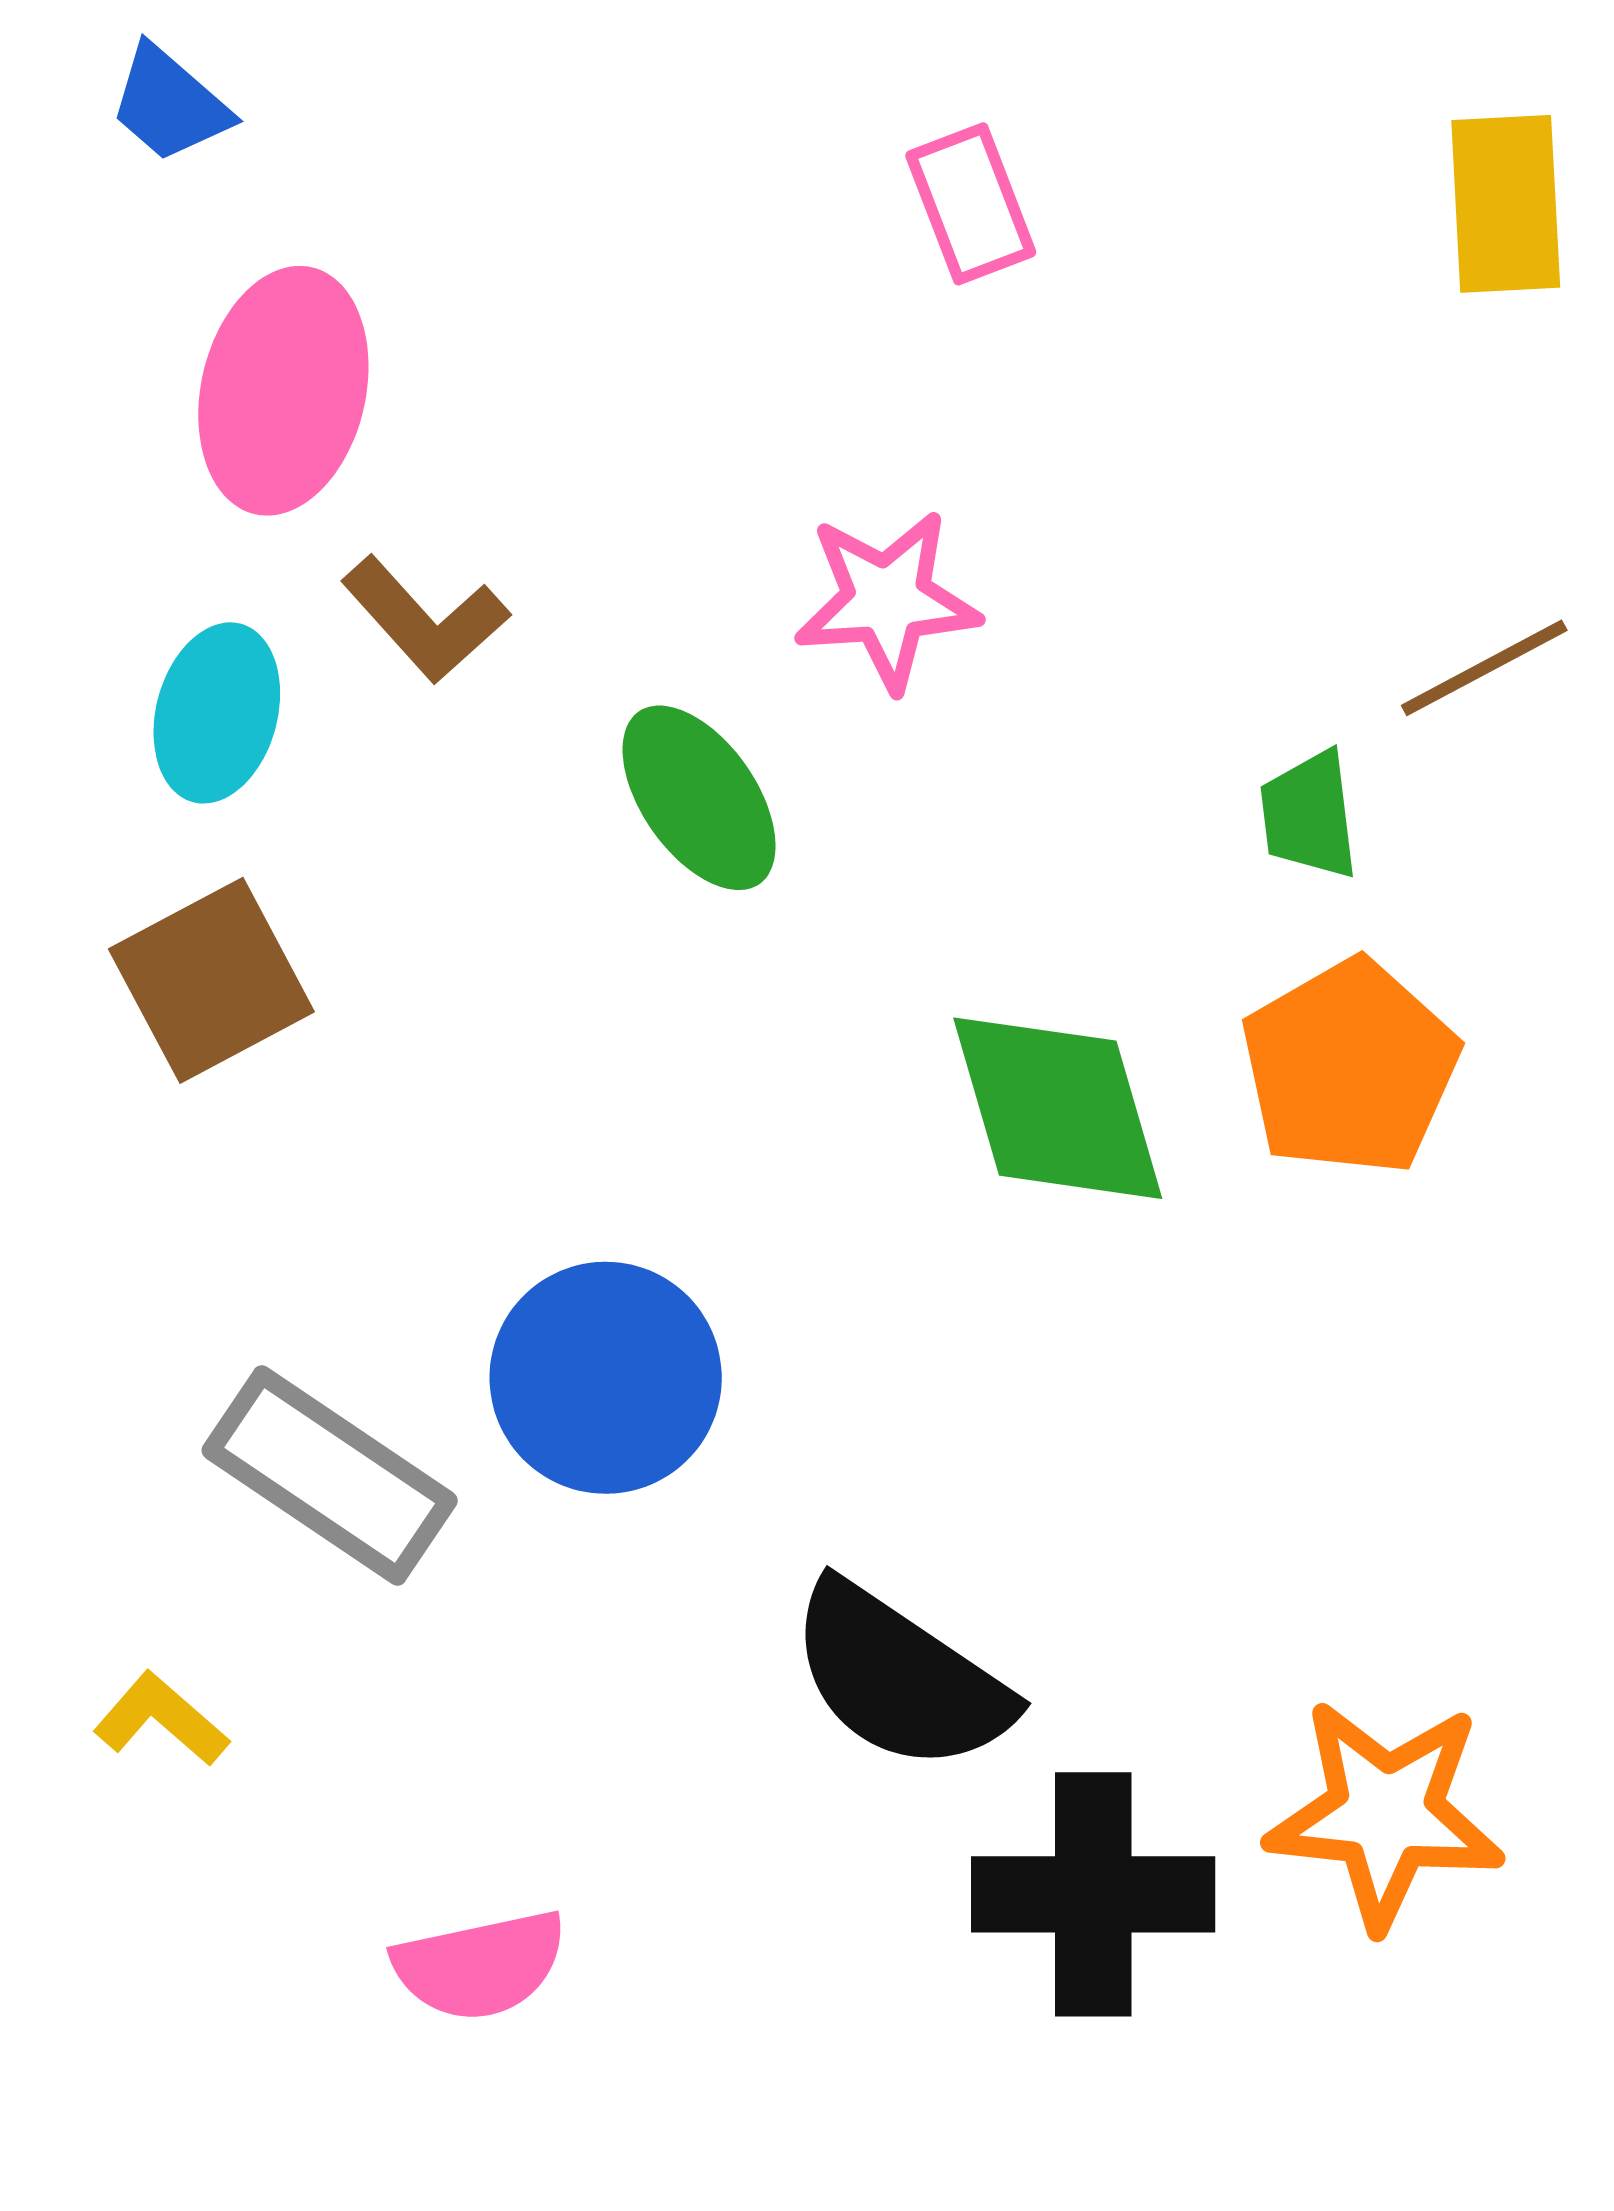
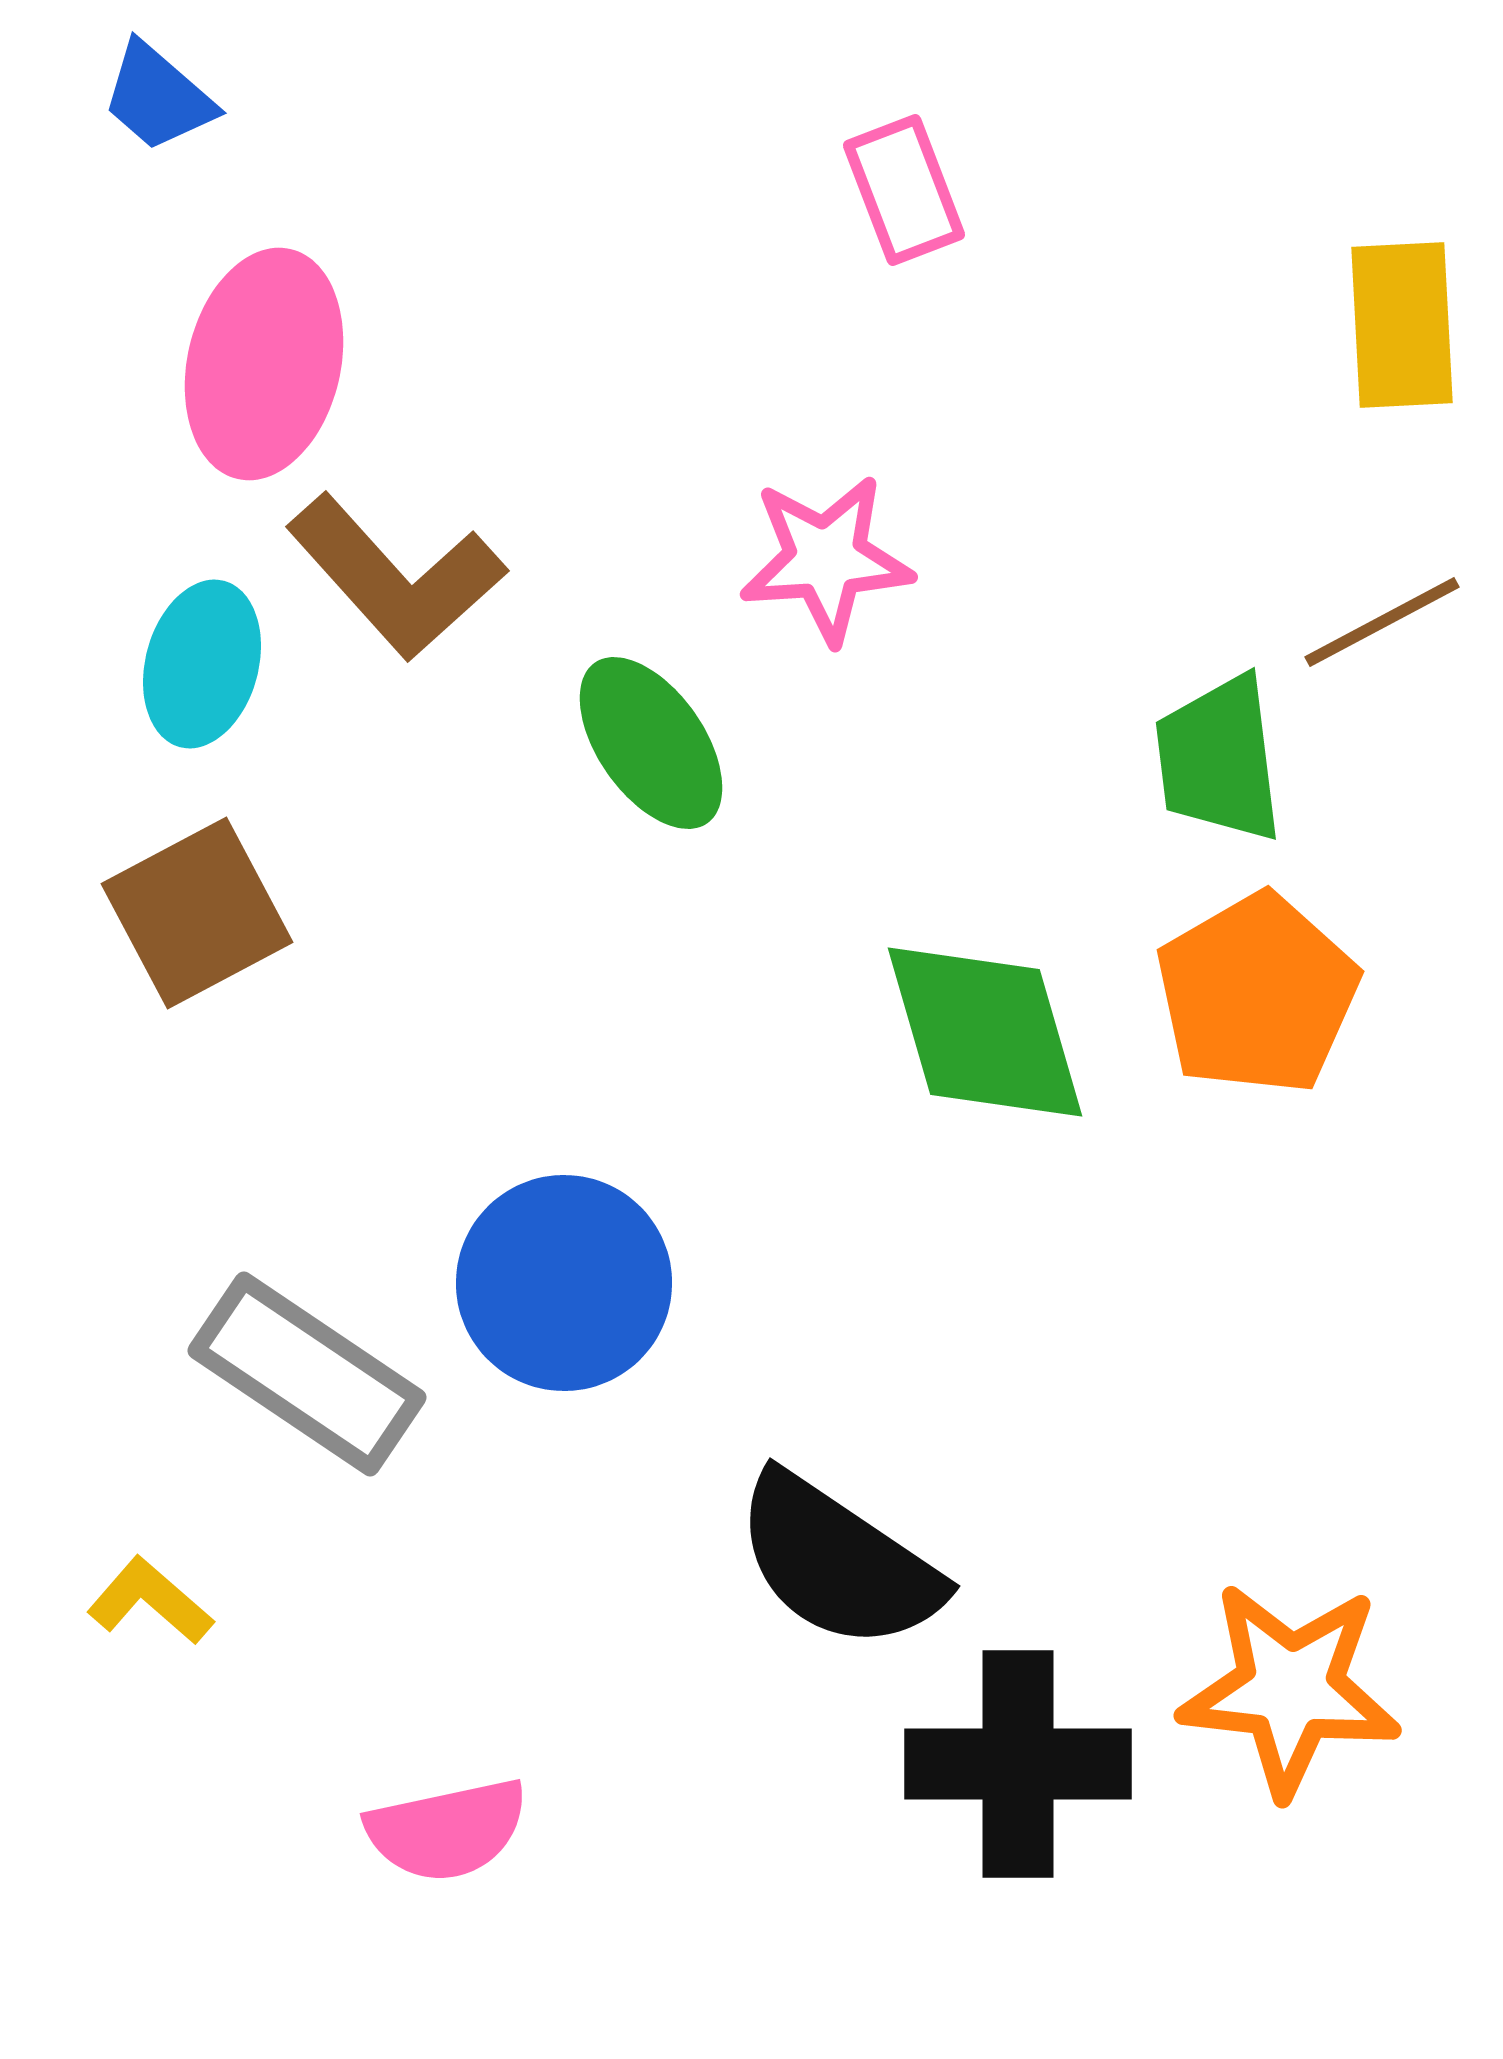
yellow rectangle: (1506, 204) -> (1402, 325), moved
brown L-shape: (425, 620) -> (396, 577), size x1.4
green trapezoid: (1309, 815) -> (1219, 759), size x1.4

